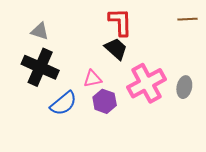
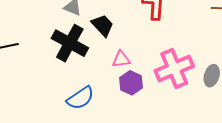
black trapezoid: (116, 49) -> (103, 25), moved
blue semicircle: (63, 103) -> (80, 98), moved

